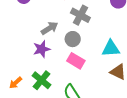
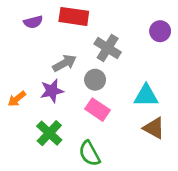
orange arrow: (16, 83) -> (17, 99), moved

